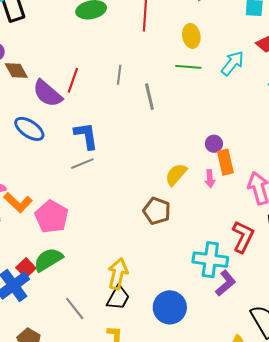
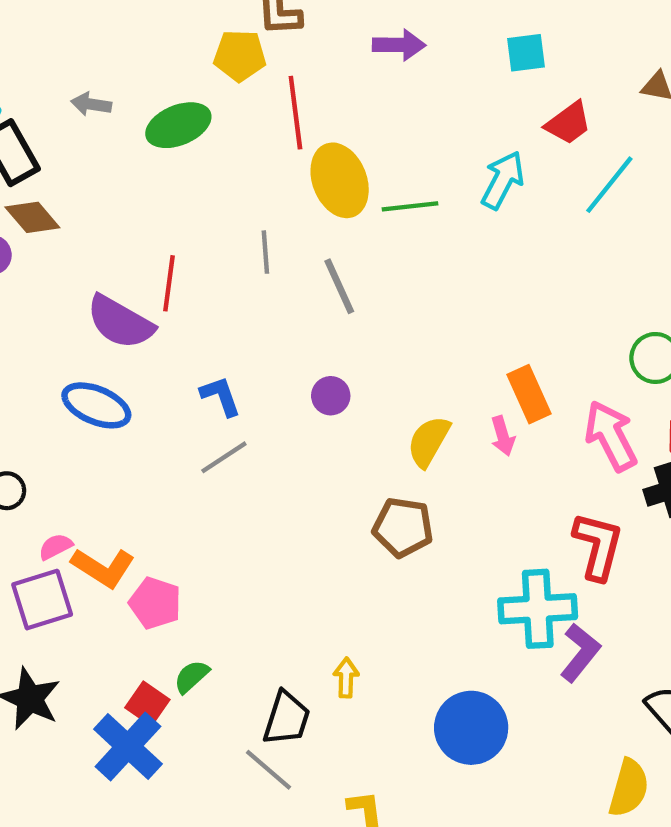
yellow ellipse: (191, 36) -> (340, 180), moved, size x1.4
brown diamond: (16, 70) -> (32, 217), moved
blue L-shape: (86, 136) -> (221, 396), size x0.7
purple circle: (214, 144) -> (331, 396), moved
pink pentagon: (52, 217) -> (155, 603), moved, size x0.7
green semicircle: (48, 260) -> (191, 677), size x0.6
yellow arrow: (118, 274) -> (346, 678), size x0.6
black trapezoid: (118, 298) -> (287, 718), moved

